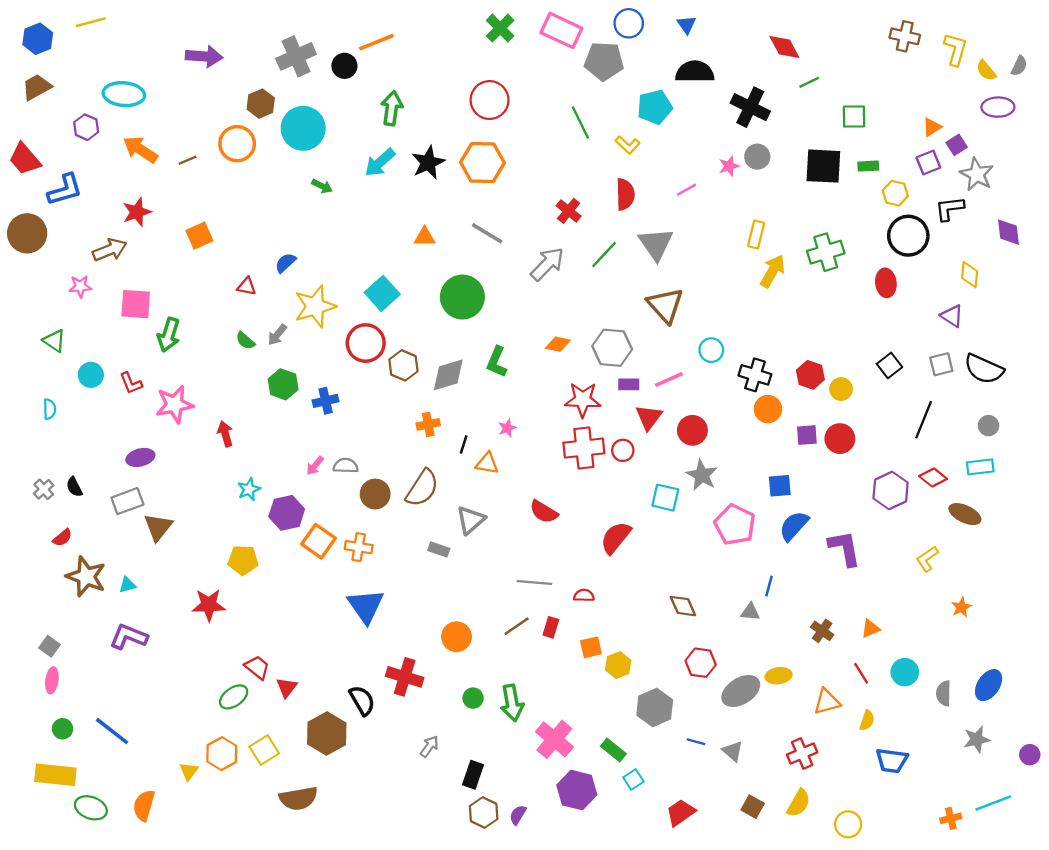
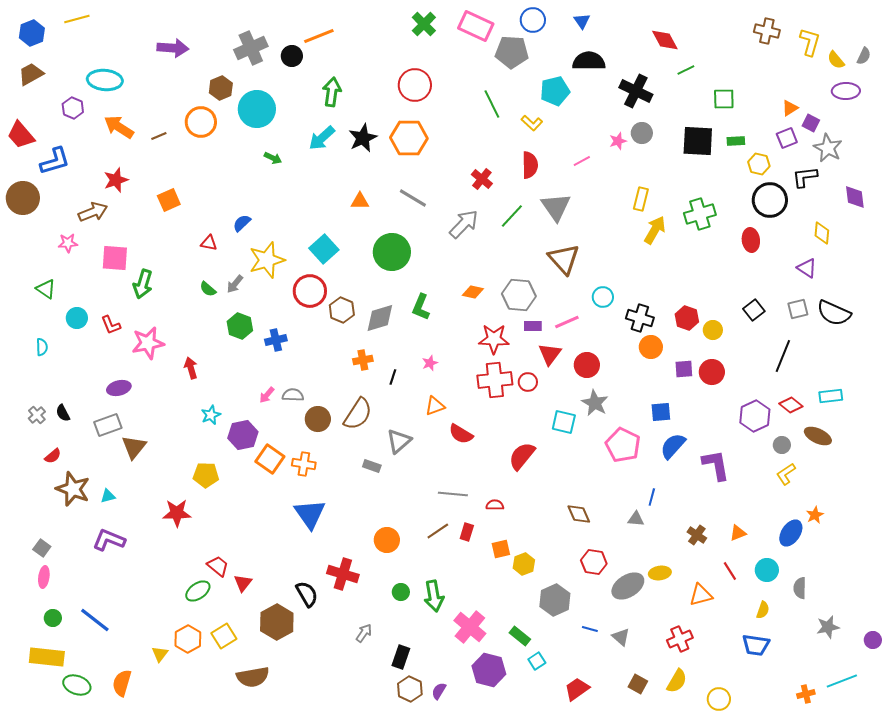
purple square: (957, 145) -> (811, 123), turned -30
gray circle: (989, 426) -> (782, 445), moved
orange triangle: (487, 463) -> (435, 406), moved, turned -30
blue ellipse: (989, 685) -> (791, 533), moved
yellow semicircle: (867, 720) -> (763, 610), moved

